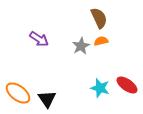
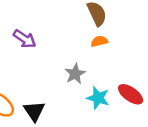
gray star: (81, 46) -> (75, 74), moved

